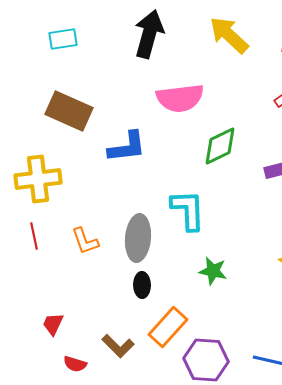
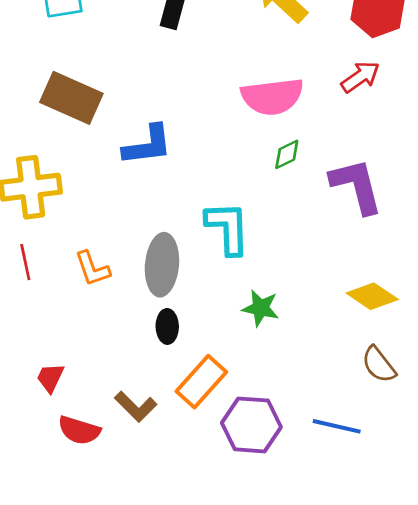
pink semicircle: (180, 98) -> (272, 97), moved
green diamond: (220, 146) -> (287, 154), moved, size x0.6
red semicircle: (75, 364) -> (79, 430), size x1.4

